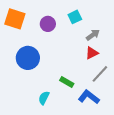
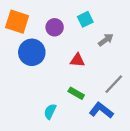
red triangle: (92, 53) -> (77, 60), moved, turned 32
blue circle: (28, 58) -> (32, 52), moved

